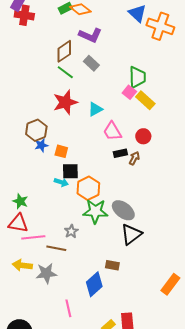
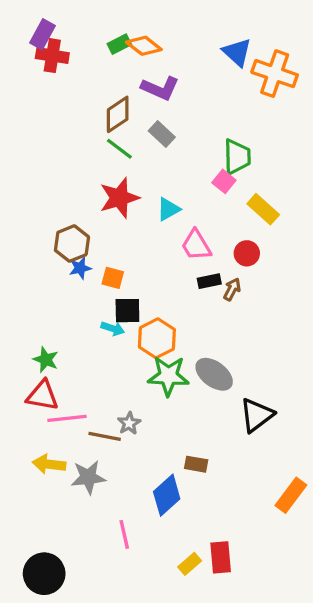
yellow rectangle: (145, 100) -> (263, 209), moved
gray star: (71, 231) -> (129, 423), moved
black triangle: (131, 234) -> (257, 415), moved

